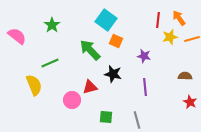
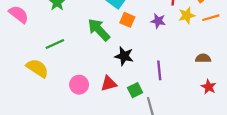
purple star: (144, 56) -> (158, 21), moved
yellow semicircle: (34, 85) -> (37, 68), turned -35
red triangle: (90, 87) -> (109, 84), moved
green square: (106, 117) -> (135, 90), moved, turned -32

